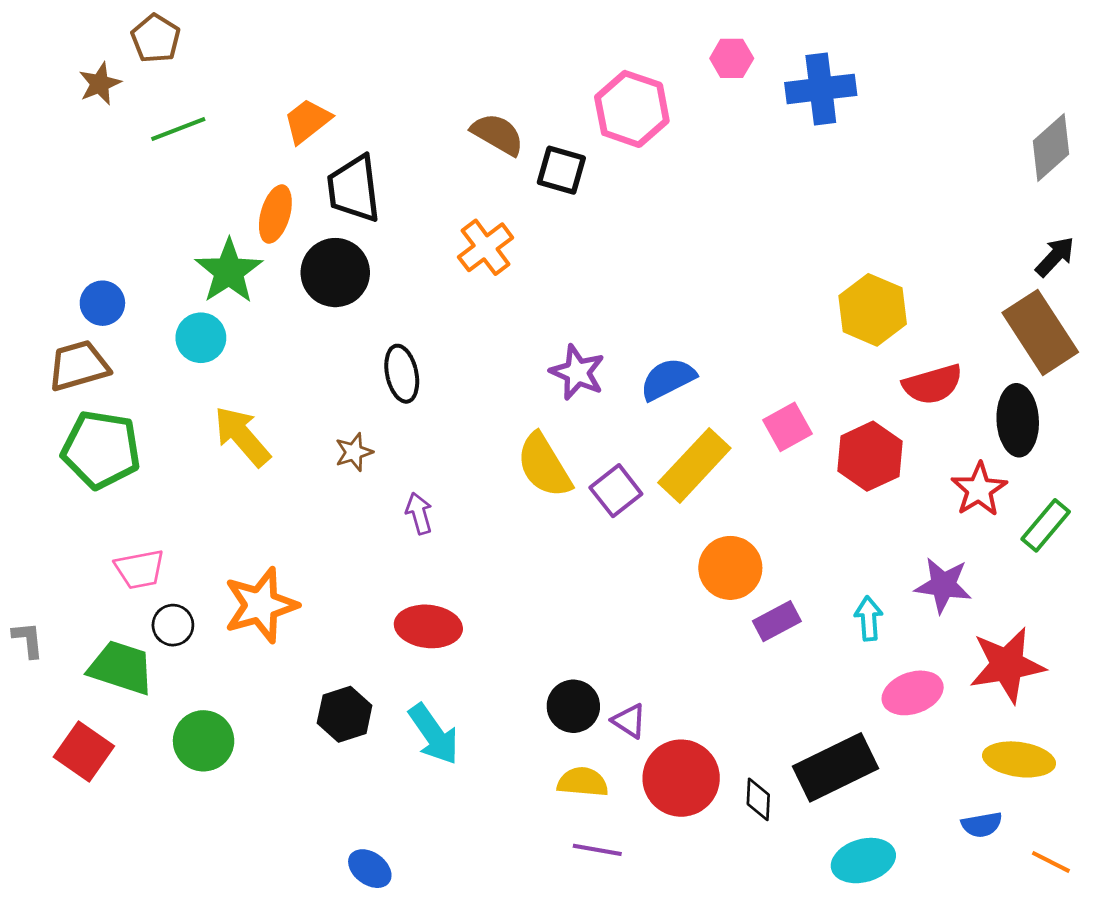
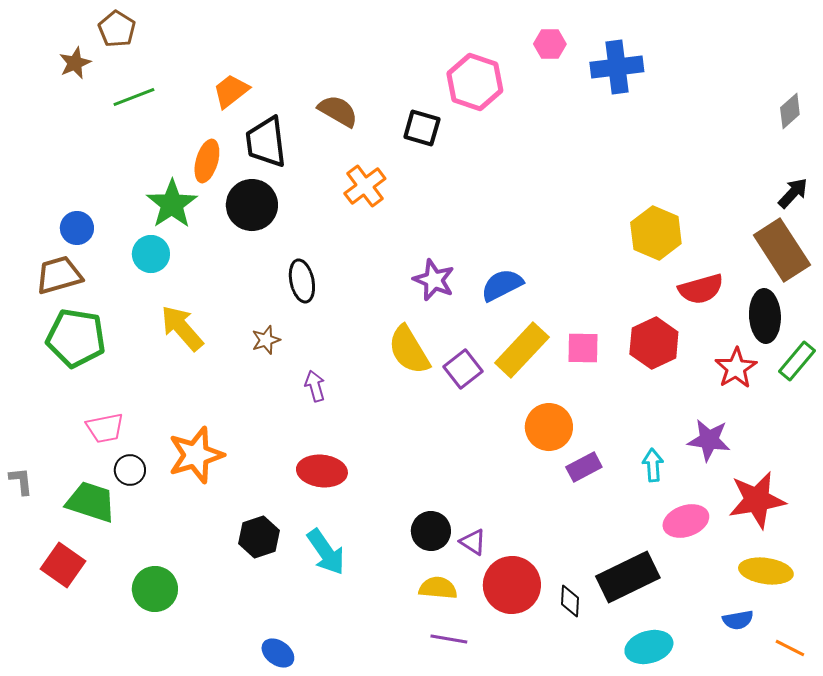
brown semicircle: (498, 134) -> (338, 111), moved
gray diamond: (1051, 148) -> (790, 111), size x0.7
pink square: (788, 427) -> (583, 348), moved, turned 30
green rectangle: (1046, 525) -> (797, 361), moved
green circle: (204, 741) -> (155, 589), moved

